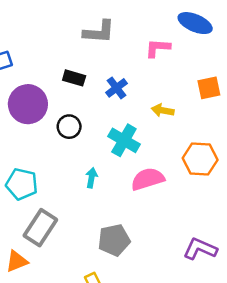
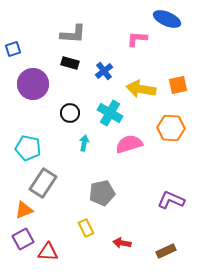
gray L-shape: (99, 32) -> (73, 34), moved
orange square: (209, 88) -> (178, 85), moved
yellow arrow: (163, 110) -> (141, 89), size x1.6
black circle: (69, 127) -> (70, 113), moved

